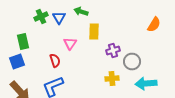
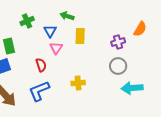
blue triangle: (59, 18) -> (50, 31), moved
purple cross: (113, 50) -> (118, 42), moved
yellow cross: (112, 78) -> (78, 83), moved

